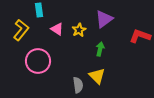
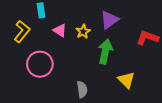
green arrow: (100, 49) -> (105, 52), size x1.6
yellow triangle: (97, 76) -> (126, 80), moved

